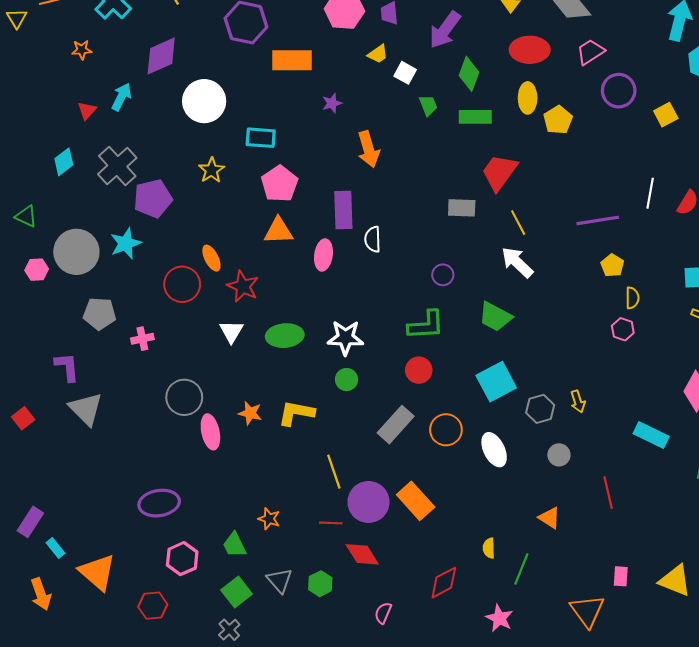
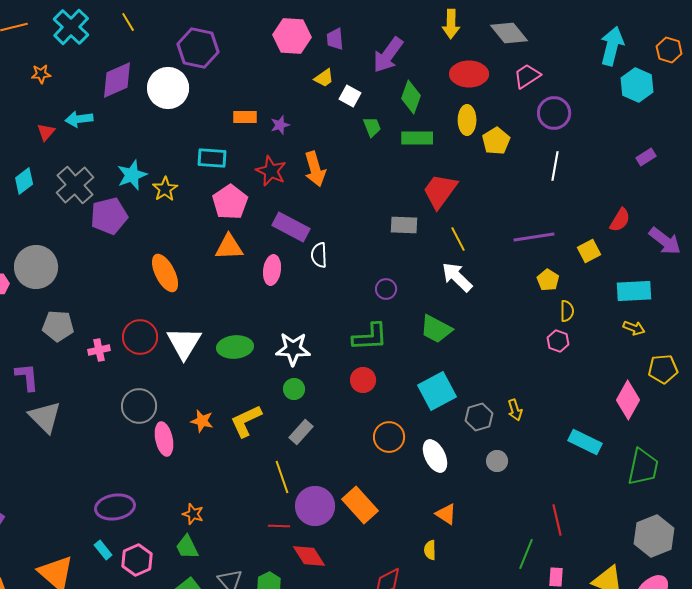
orange rectangle: (292, 60) -> (245, 117), moved, size x0.6
cyan arrow: (121, 97) -> (79, 119), turned -124
white circle: (204, 101) -> (168, 88), moved
yellow square: (666, 115) -> (589, 251), moved
white line: (650, 193) -> (555, 166), moved
purple rectangle: (343, 210) -> (291, 227), turned -60
cyan star: (126, 243) -> (132, 175), moved
orange ellipse: (211, 258) -> (165, 273), size x1.5
red circle: (182, 284) -> (140, 337), moved
red star: (243, 286) -> (271, 171), moved
white triangle: (231, 331) -> (184, 343), size x1.5
yellow L-shape: (296, 413) -> (246, 421), turned -36
gray rectangle: (396, 425) -> (301, 432), moved, size x0.7
red line: (608, 493) -> (557, 520), moved
orange triangle: (550, 518) -> (446, 514), moved
orange star: (269, 519) -> (193, 514), moved
cyan rectangle: (55, 548) -> (103, 550), moved
green line: (521, 569) -> (526, 554), moved

